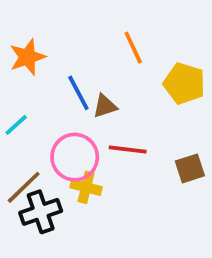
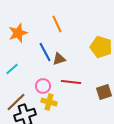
orange line: (133, 48) -> (57, 24), moved
pink circle: (75, 157) -> (43, 86), size x0.6

